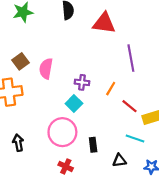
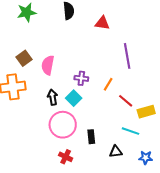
red triangle: (104, 23) -> (102, 23), size x0.7
black arrow: (18, 143) -> (53, 97), moved

